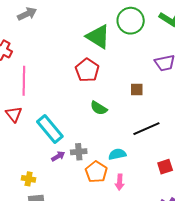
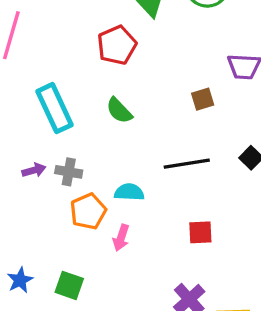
brown square: (137, 89) -> (203, 99), moved, turned -32
cyan rectangle: (50, 129) -> (54, 108), moved

